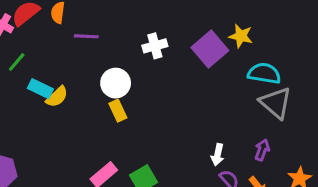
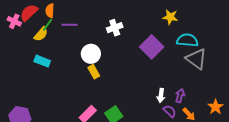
purple square: (210, 49) -> (152, 47), moved
green line: (17, 62) -> (47, 25), moved
yellow semicircle: (57, 97) -> (41, 34), moved
purple arrow: (262, 150) -> (180, 96), moved

